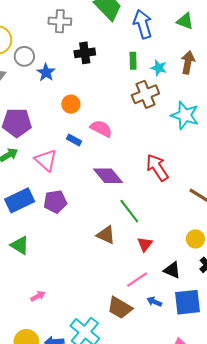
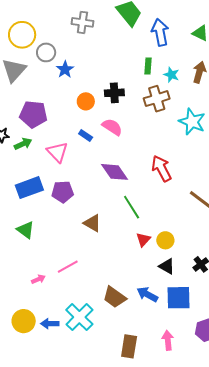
black cross: (85, 53) -> (114, 93), moved
brown triangle: (106, 235) -> (92, 223), moved
yellow circle: (195, 239) -> (165, 240), moved
pink line: (137, 280) -> (68, 267), moved
blue arrow: (154, 302) -> (147, 294), size x1.5

